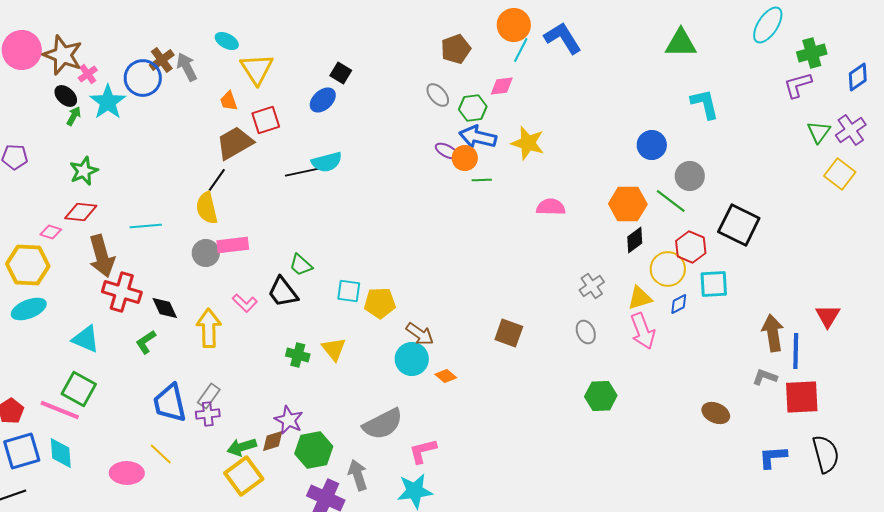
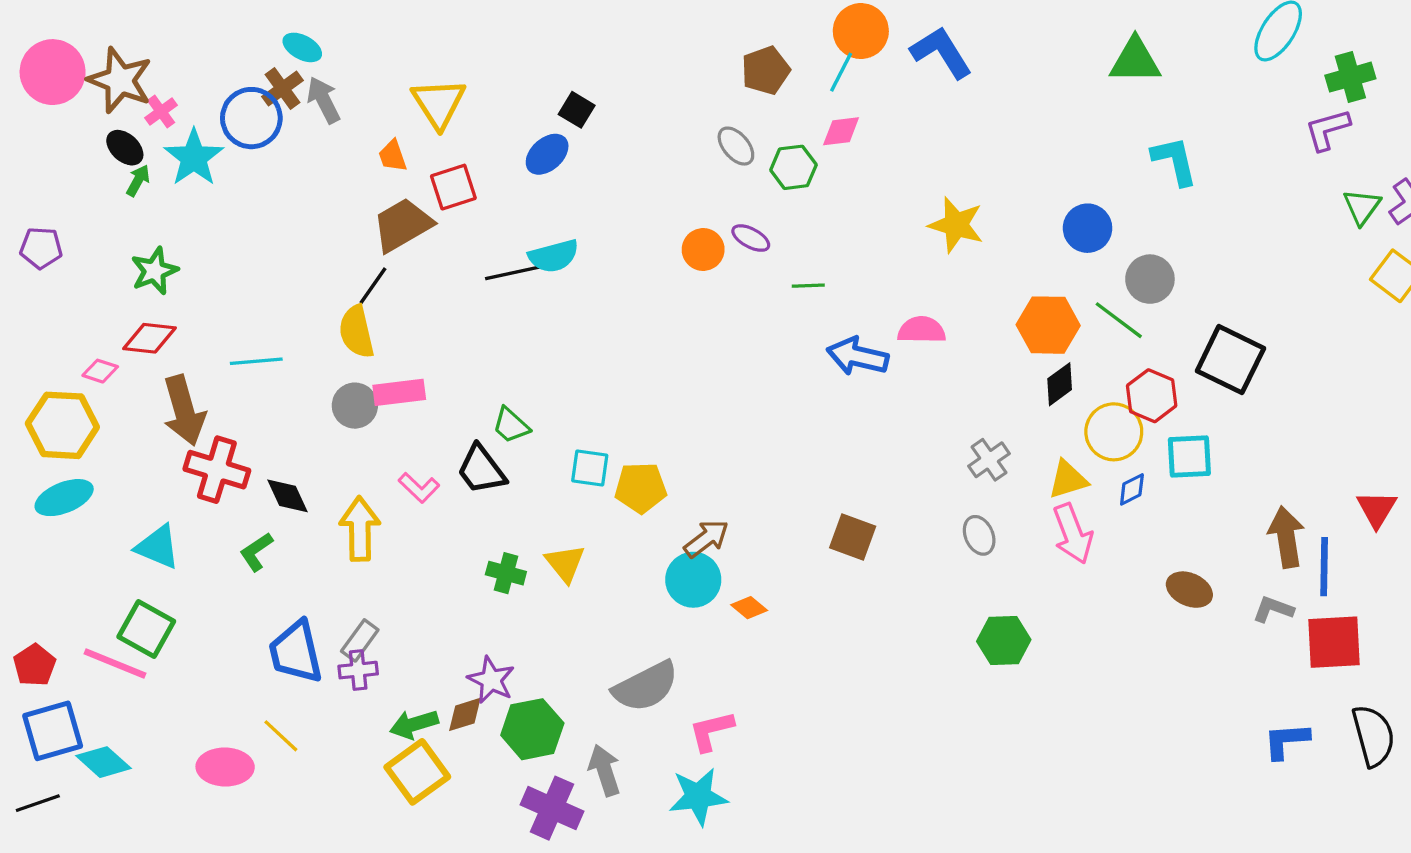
cyan ellipse: (227, 41) -> (302, 47), moved
cyan line: (521, 50) -> (841, 72), moved
blue arrow: (478, 137) -> (858, 356), moved
yellow star: (528, 143) -> (956, 225), moved
orange circle: (465, 158) -> (703, 250), moved
brown arrow: (420, 334) -> (706, 539), turned -72
brown ellipse: (716, 413) -> (1189, 590), moved
cyan diamond: (61, 453) -> (103, 762), moved, turned -44

